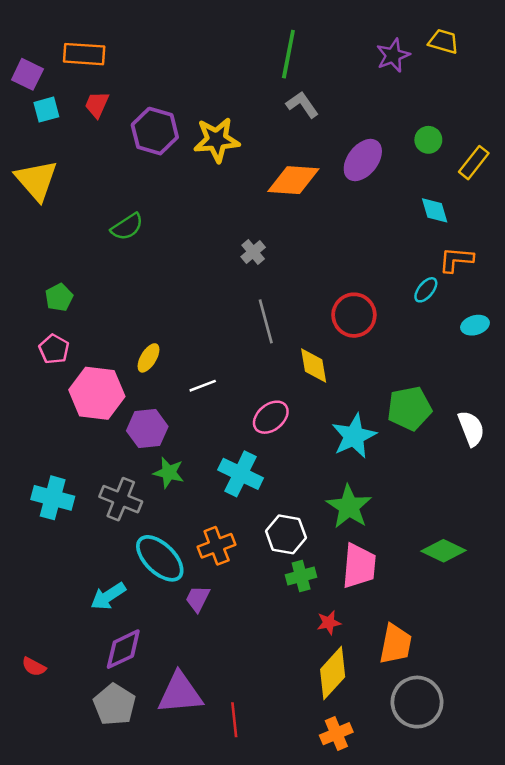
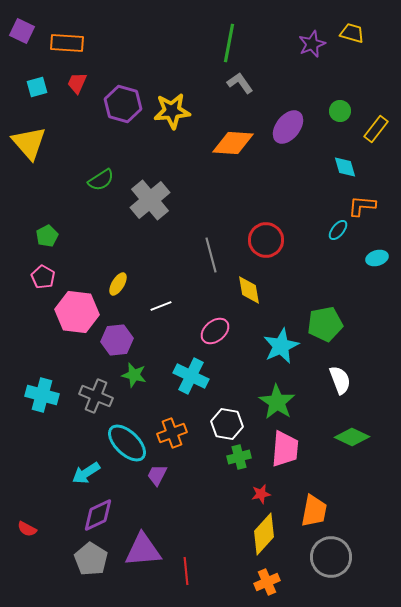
purple square: (27, 74) -> (22, 31), moved
gray cross: (253, 252) -> (150, 200), moved, size x2.0
red circle: (354, 315) -> (266, 240), moved
white semicircle: (471, 429) -> (340, 380), moved

